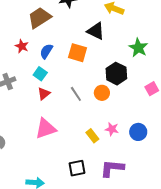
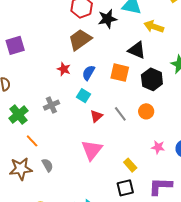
black hexagon: (116, 74) -> (152, 79), moved
red triangle: (44, 94) -> (96, 116), moved
pink triangle: (46, 129) -> (92, 150), turned -30
yellow rectangle: (92, 136) -> (130, 165), moved

